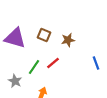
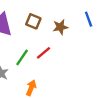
blue line: (96, 63) -> (89, 19), moved

